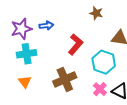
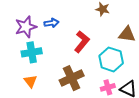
pink cross: (100, 89) -> (108, 87), turned 32

